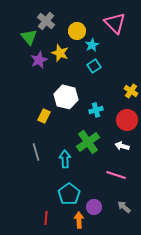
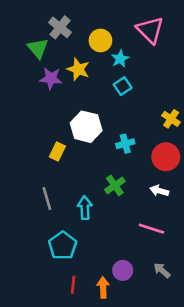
purple star: (39, 60) -> (51, 78), turned 30
green cross: (88, 142) -> (115, 185), size x0.7
cyan pentagon: (69, 194) -> (63, 246), moved
red line: (46, 218) -> (73, 285), moved

